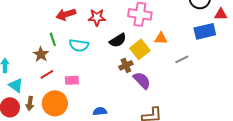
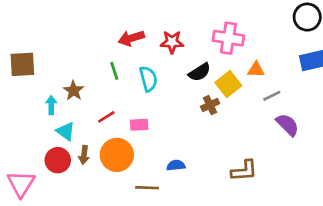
cyan semicircle: (79, 45) -> (148, 79), turned -114
brown star: (41, 54) -> (74, 91), moved
gray line: (182, 59) -> (272, 96), moved
purple semicircle: (142, 80) -> (287, 125), moved

